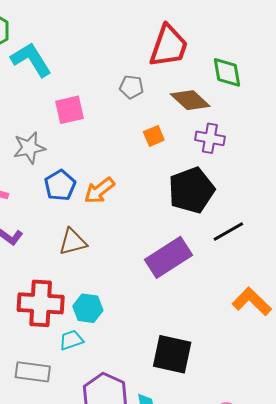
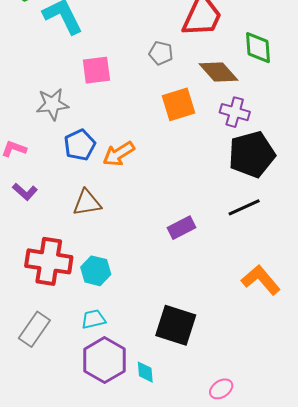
orange square: (154, 136) -> (179, 104), size x1.6
black pentagon: (191, 190) -> (252, 154), moved
purple rectangle: (169, 257) -> (182, 228), size x0.6
cyan trapezoid: (71, 340) -> (93, 319), moved
gray rectangle: (33, 372) -> (34, 329), turned -68

